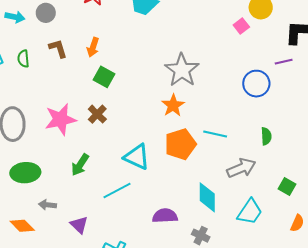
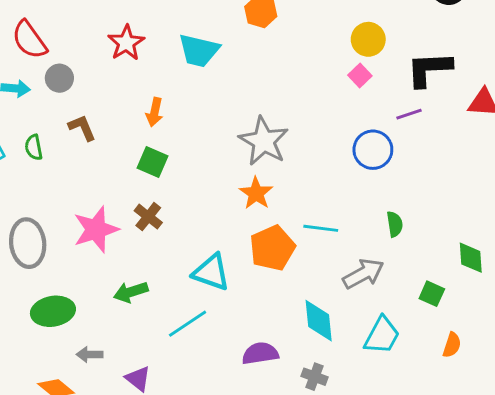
pink square: (241, 26) -> (360, 75), moved
orange arrow: (93, 47) -> (155, 112), moved
green arrow: (80, 165) -> (131, 292), turned 45

